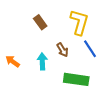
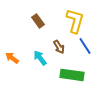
cyan arrow: (42, 61) -> (40, 58), turned -35

